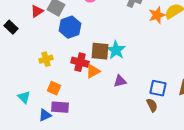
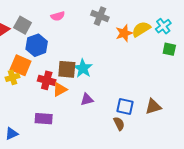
orange square: (54, 88) -> (21, 65), moved, size x1.5
purple rectangle: (60, 107) -> (44, 119), moved

